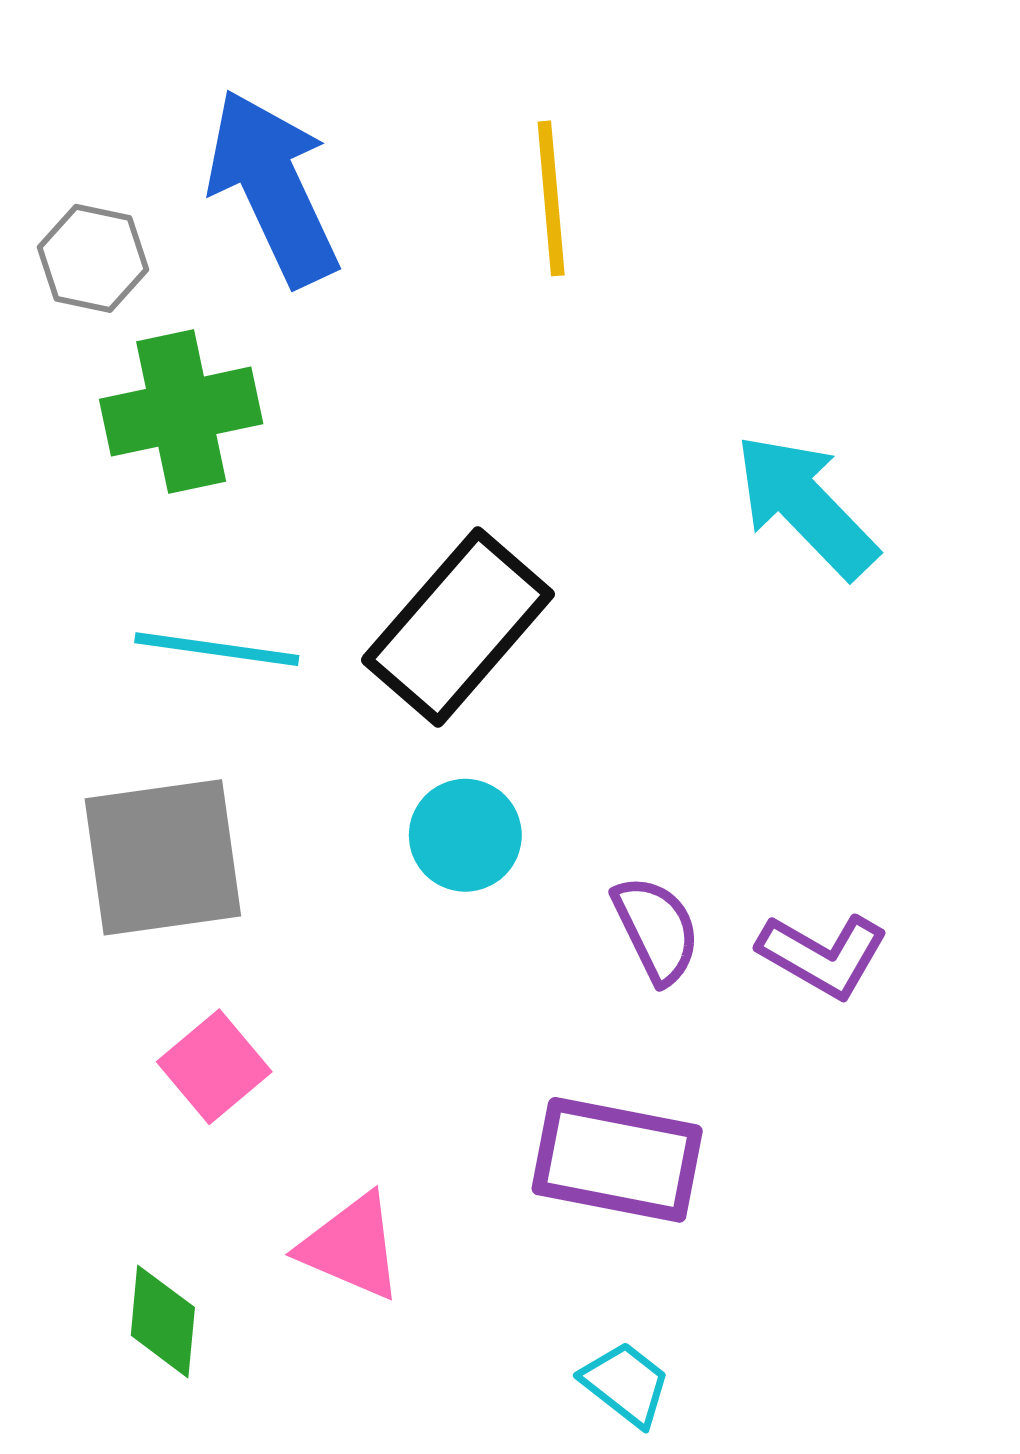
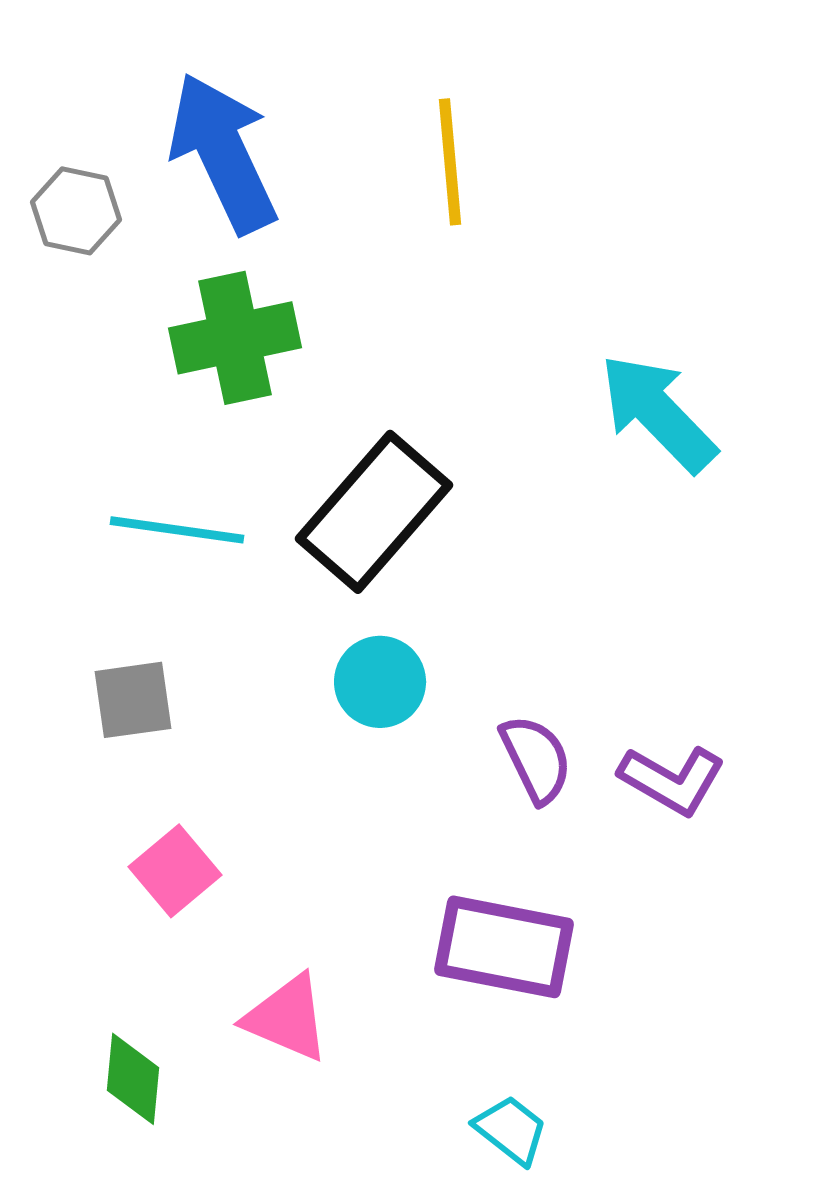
green cross: (181, 412) -> (235, 338), moved
gray square: (163, 857) -> (133, 700), size x0.6

